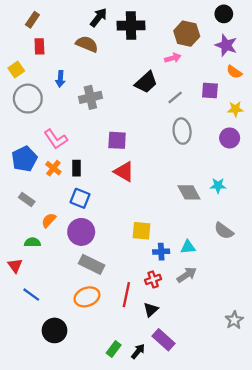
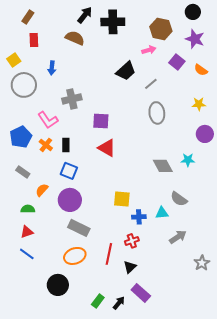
orange semicircle: (234, 72) -> (201, 70), moved
purple square: (210, 90) -> (177, 62), moved, turned 35
gray cross: (90, 97) -> (72, 99), moved
yellow star: (235, 109) -> (199, 104), moved
purple circle: (230, 138) -> (205, 134), moved
gray semicircle: (224, 231) -> (179, 199), moved
red triangle: (15, 266) -> (27, 232), moved, turned 48
gray arrow: (187, 275) -> (178, 237), moved
gray star: (234, 320) -> (202, 263), moved
black circle: (54, 330) -> (58, 285), moved

